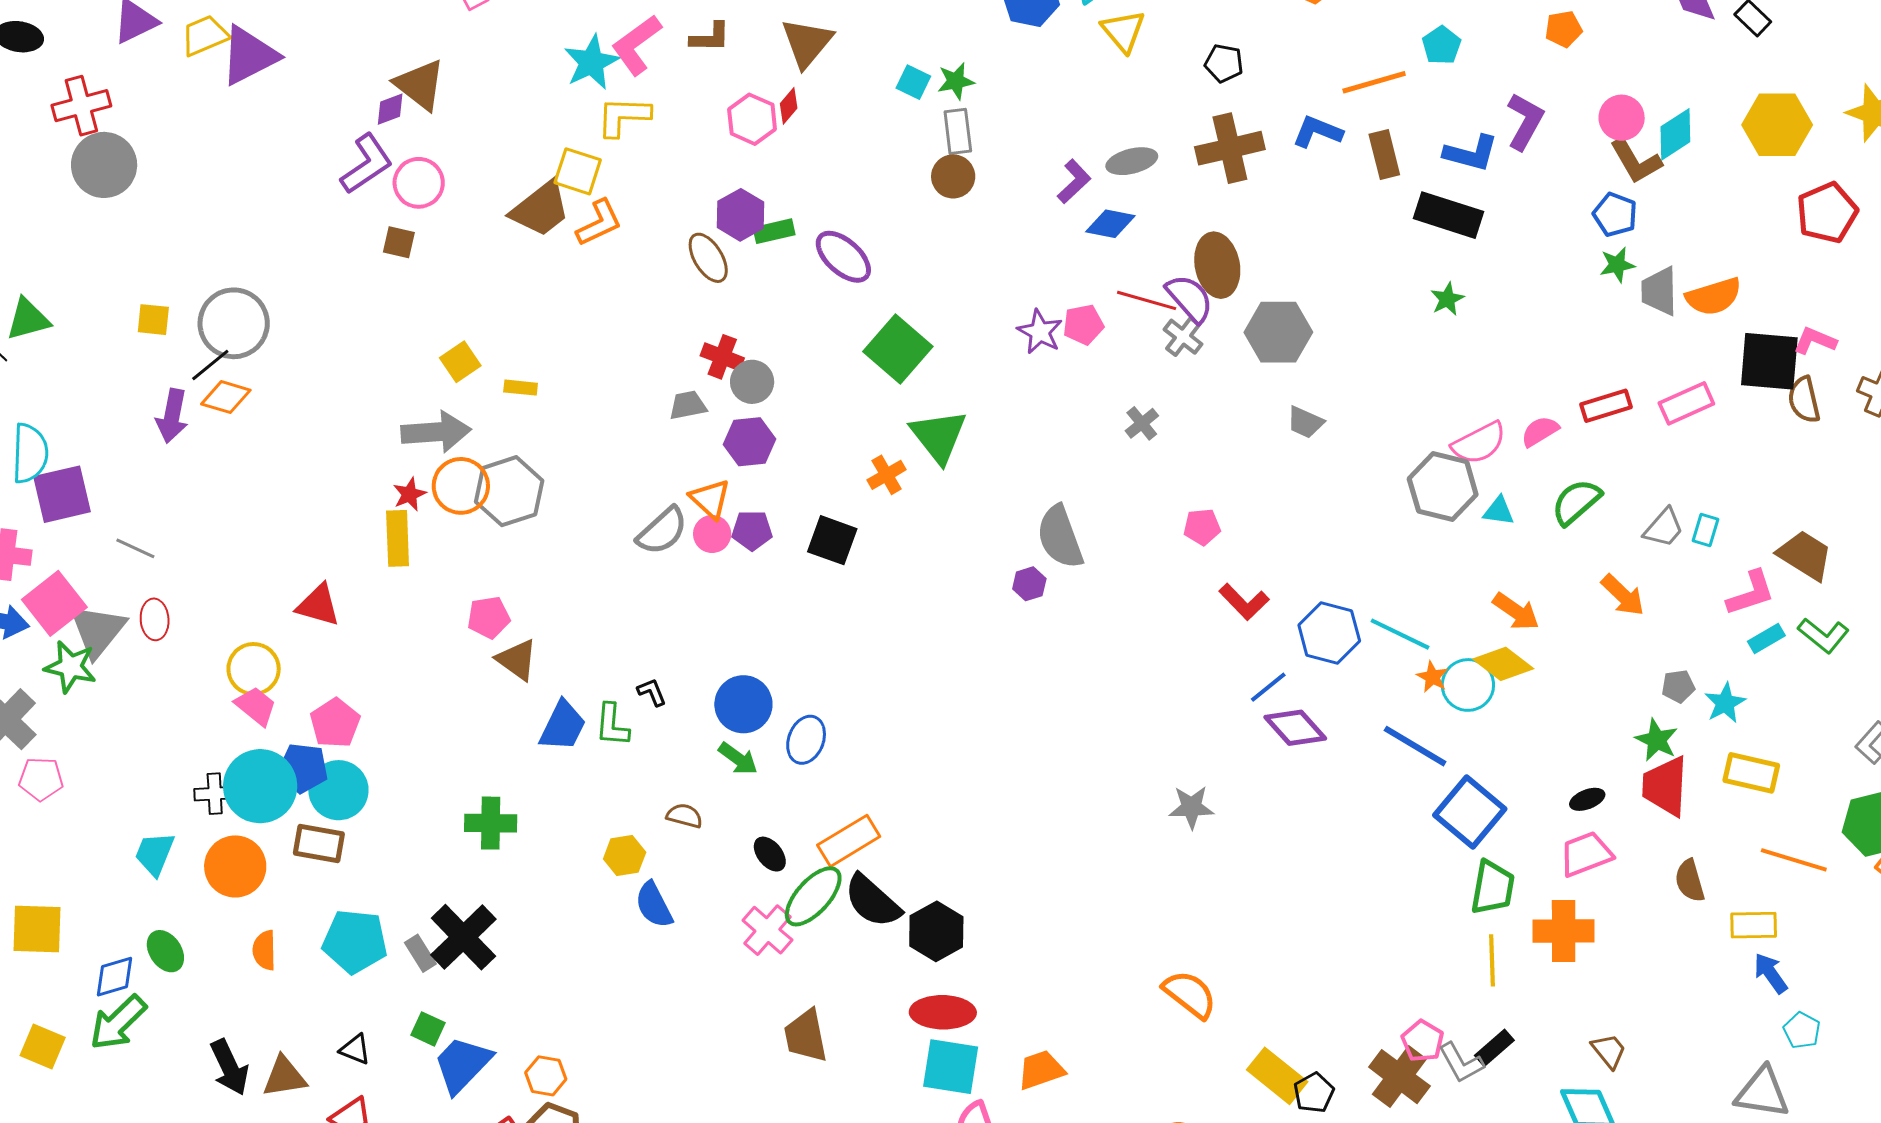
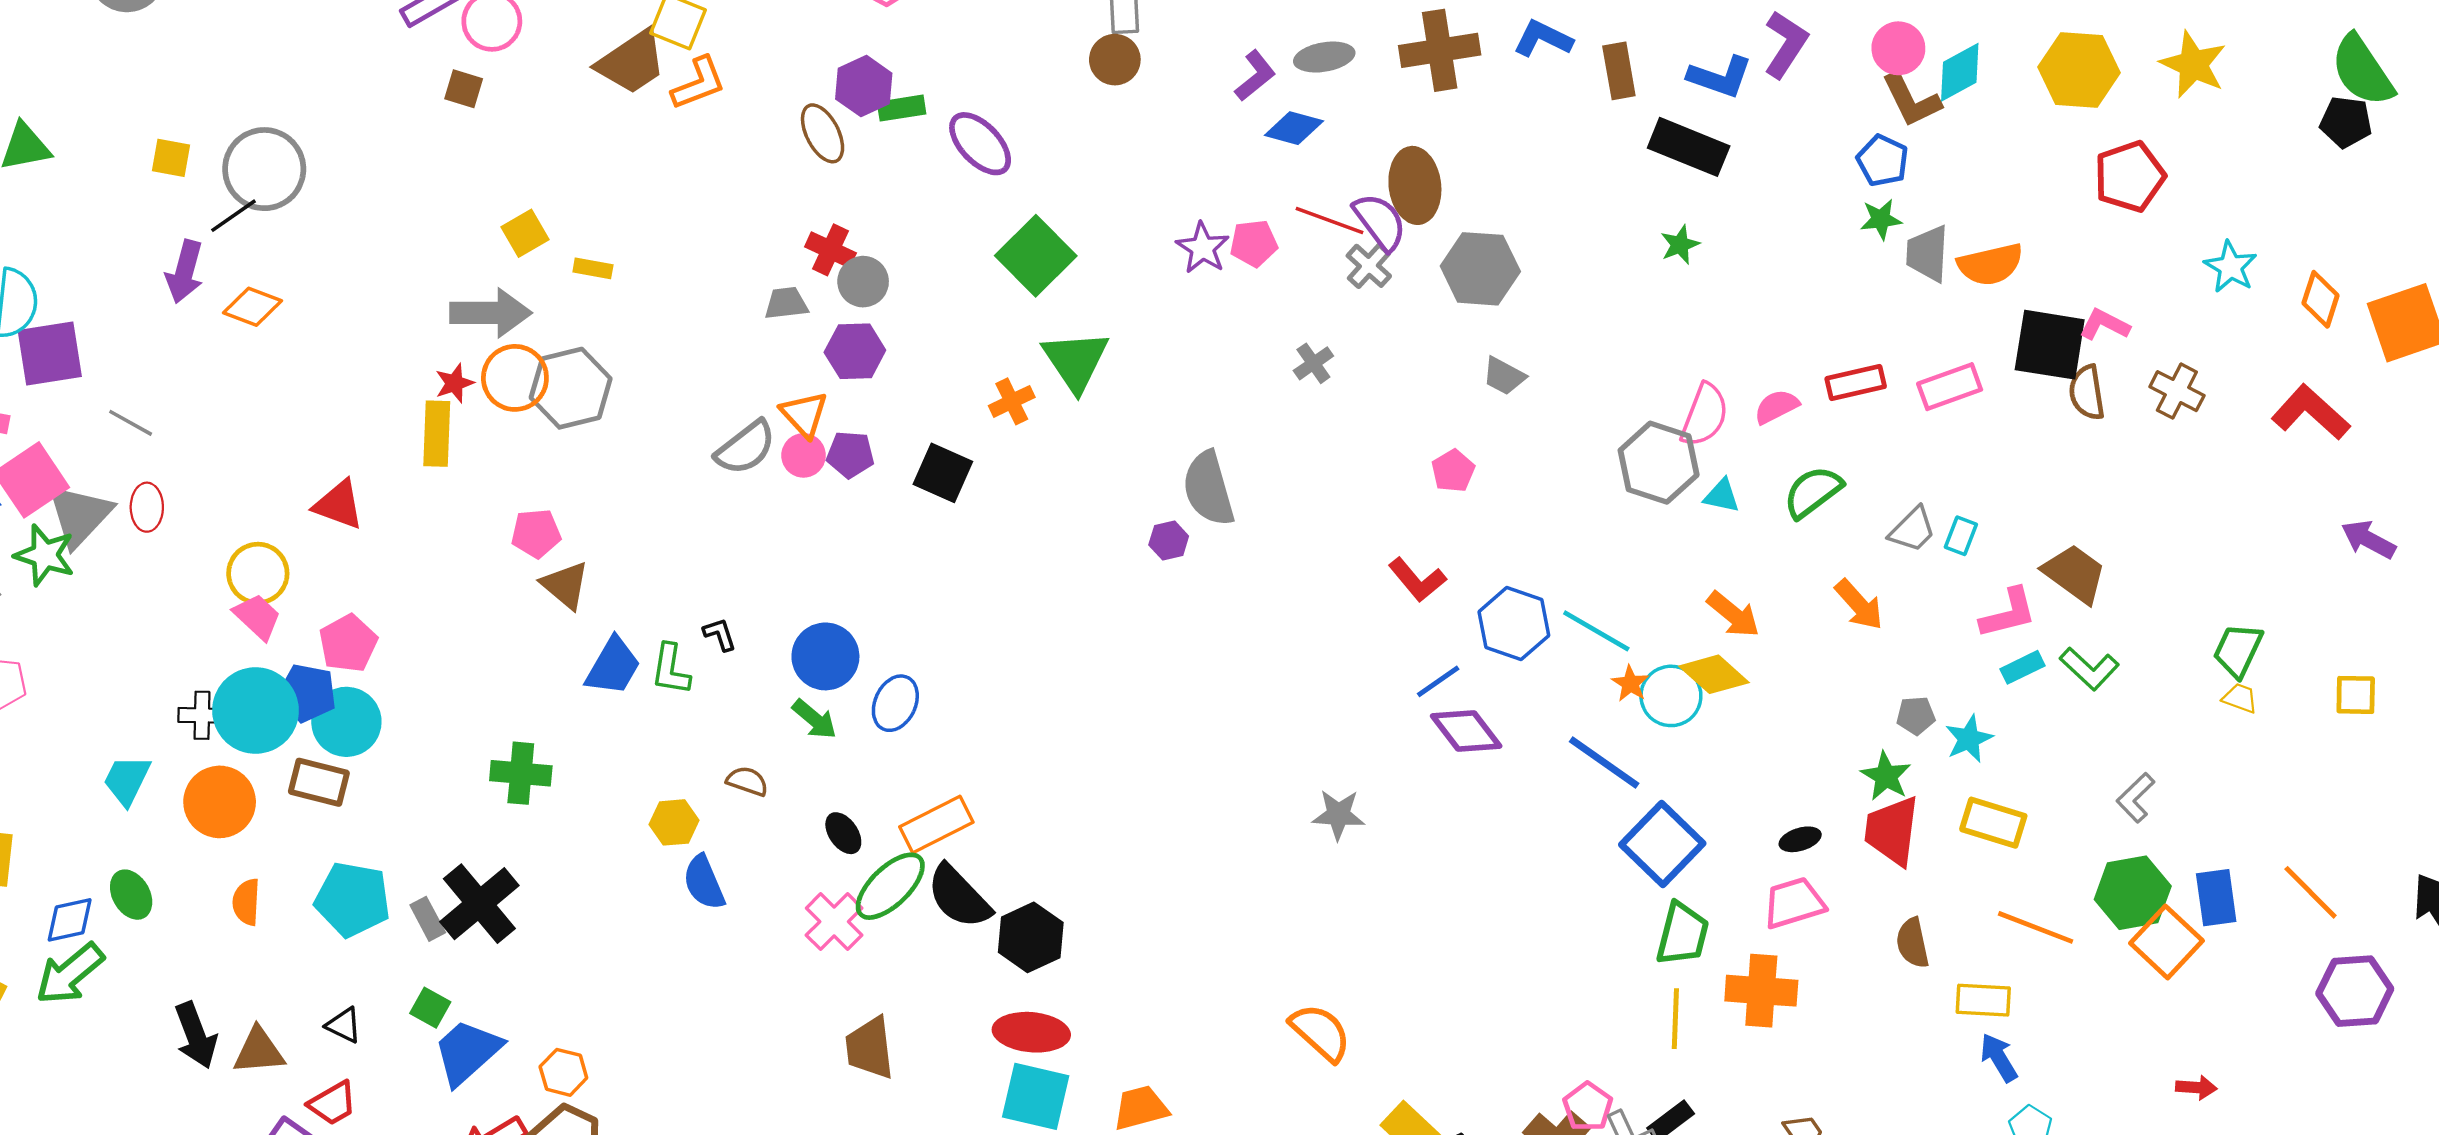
orange diamond: (226, 397) -> (253, 307), moved
pink semicircle: (1479, 443) -> (1704, 415), turned -46
pink pentagon: (1202, 527) -> (1453, 471), moved, turned -30

